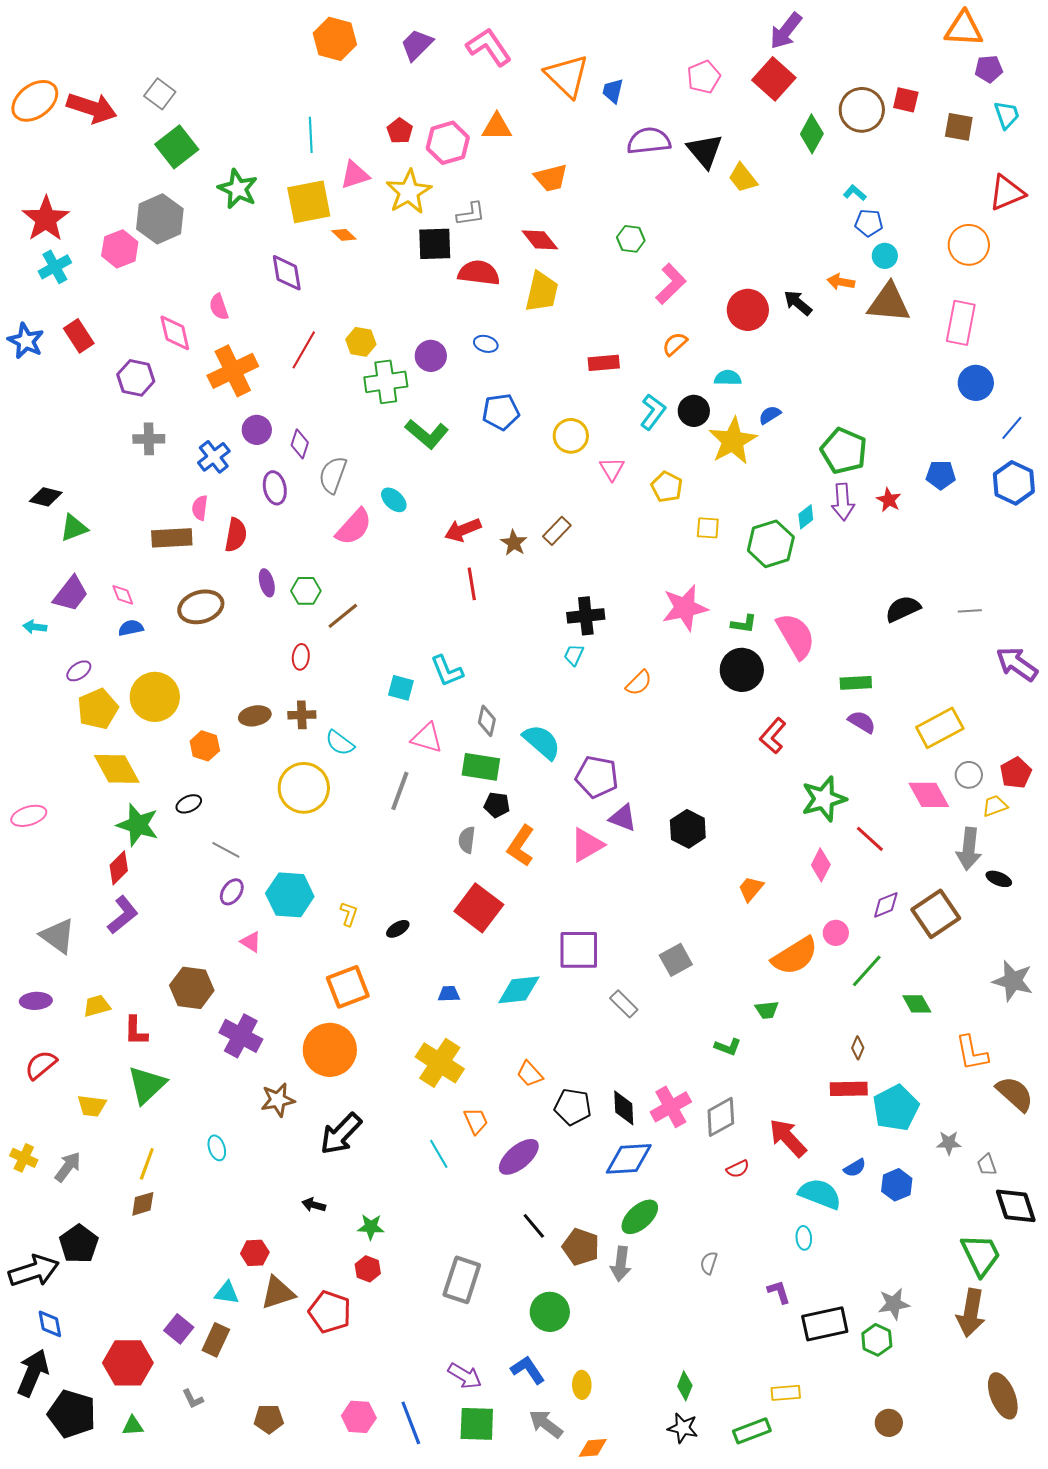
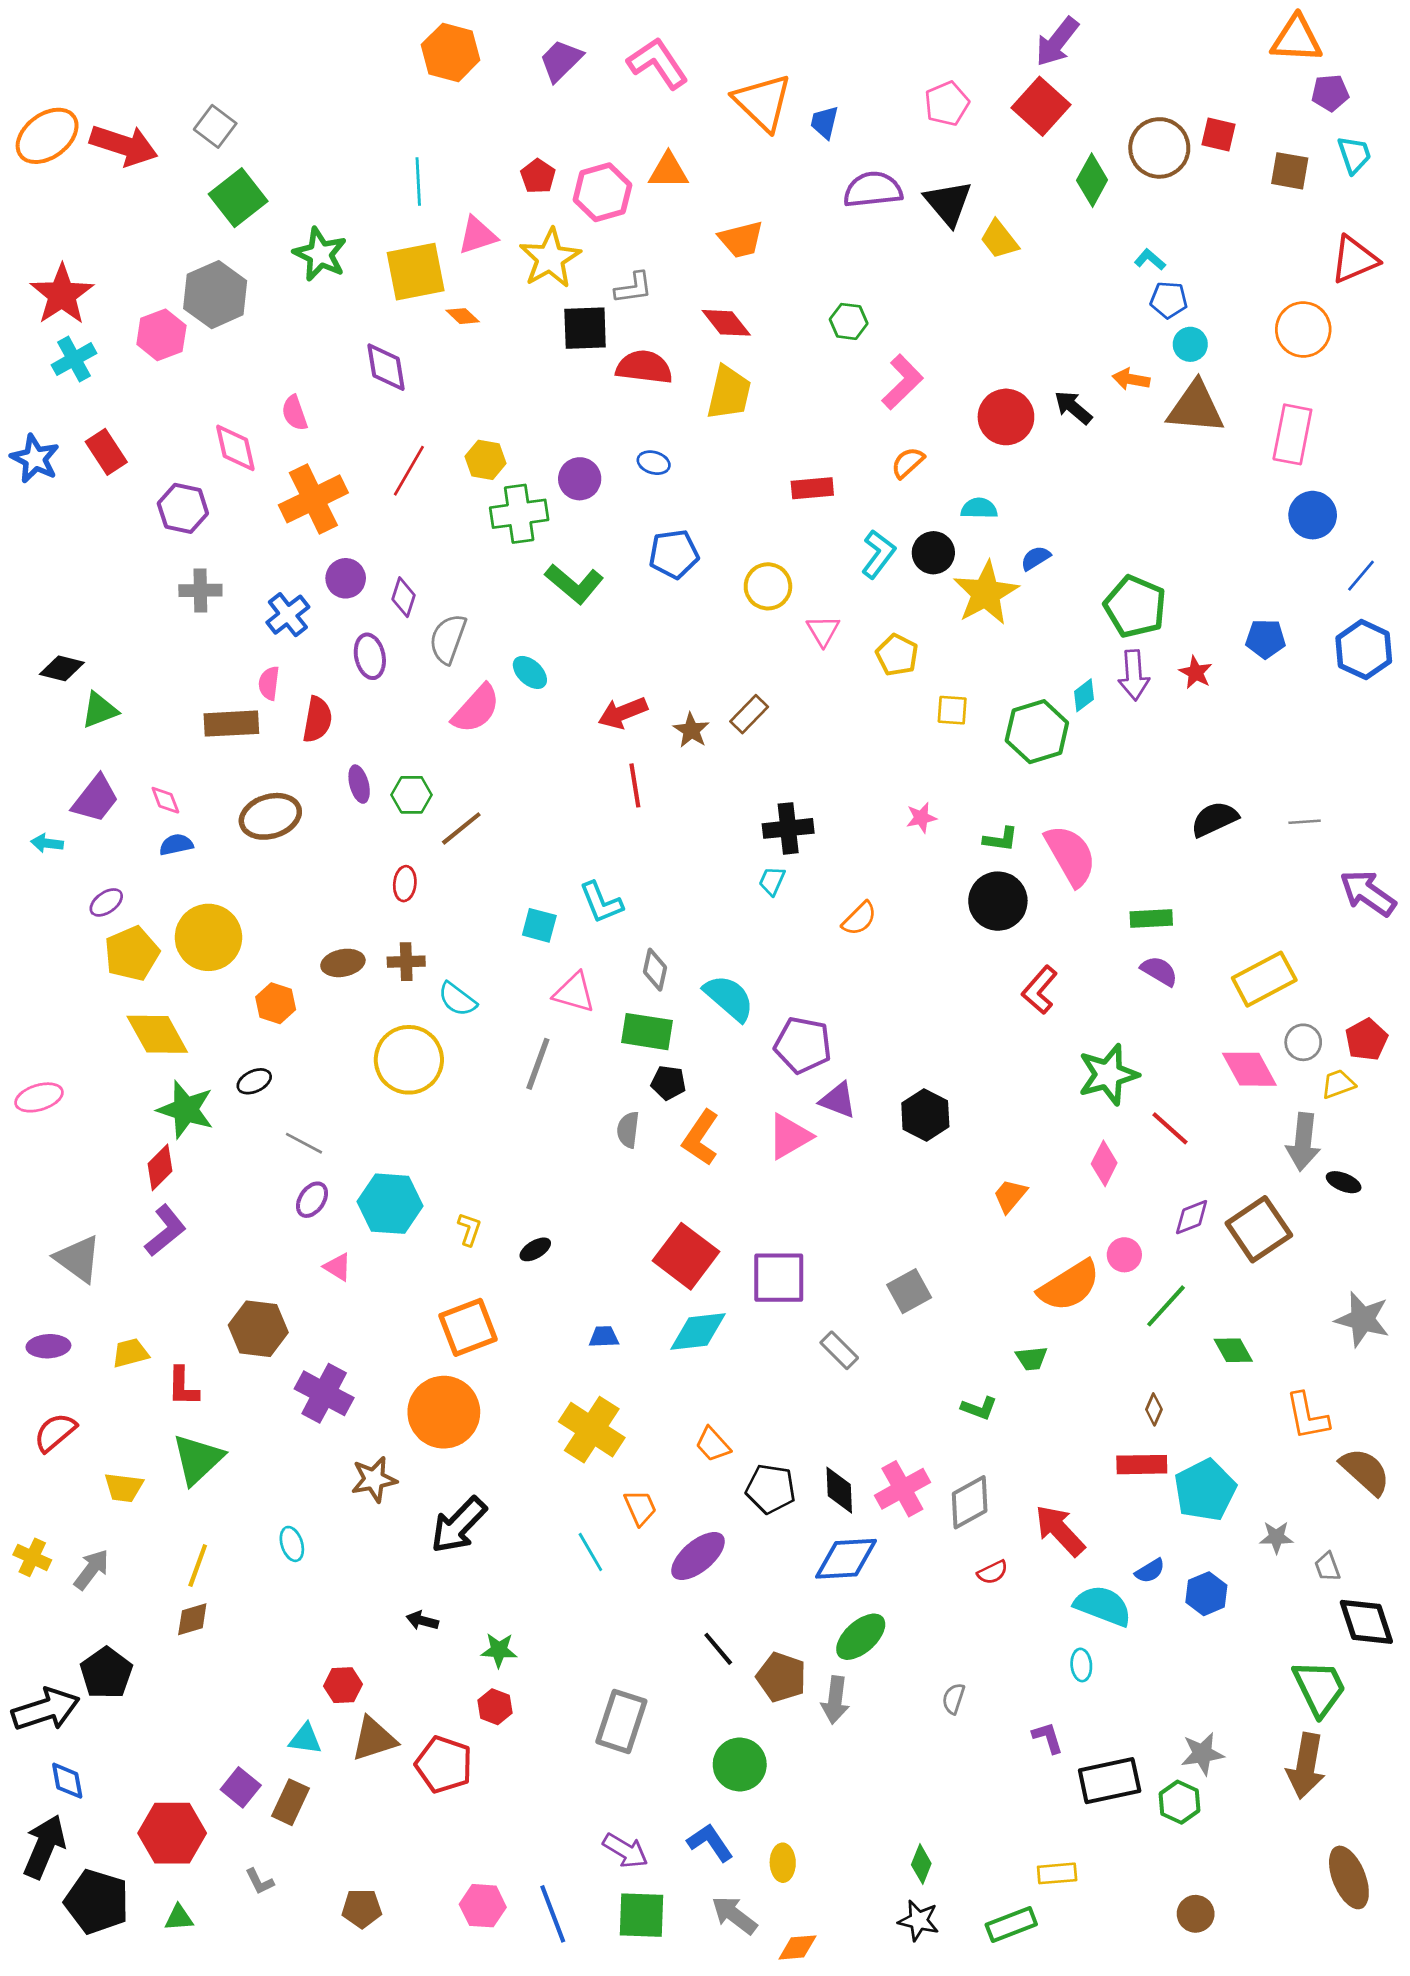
pink star: (685, 608) -> (921, 818), size x0.5
red square: (479, 908) -> (686, 1256), moved

